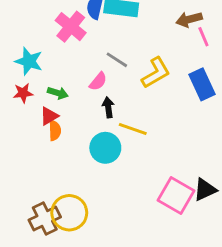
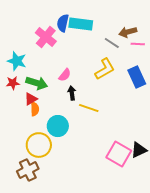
pink line: (203, 37) -> (138, 44), turned -64
gray line: (117, 60) -> (112, 43), moved
green arrow: (58, 93) -> (37, 83), size x1.5
cyan circle: (105, 148) -> (58, 126), moved
yellow circle: (69, 213) -> (39, 145), moved

